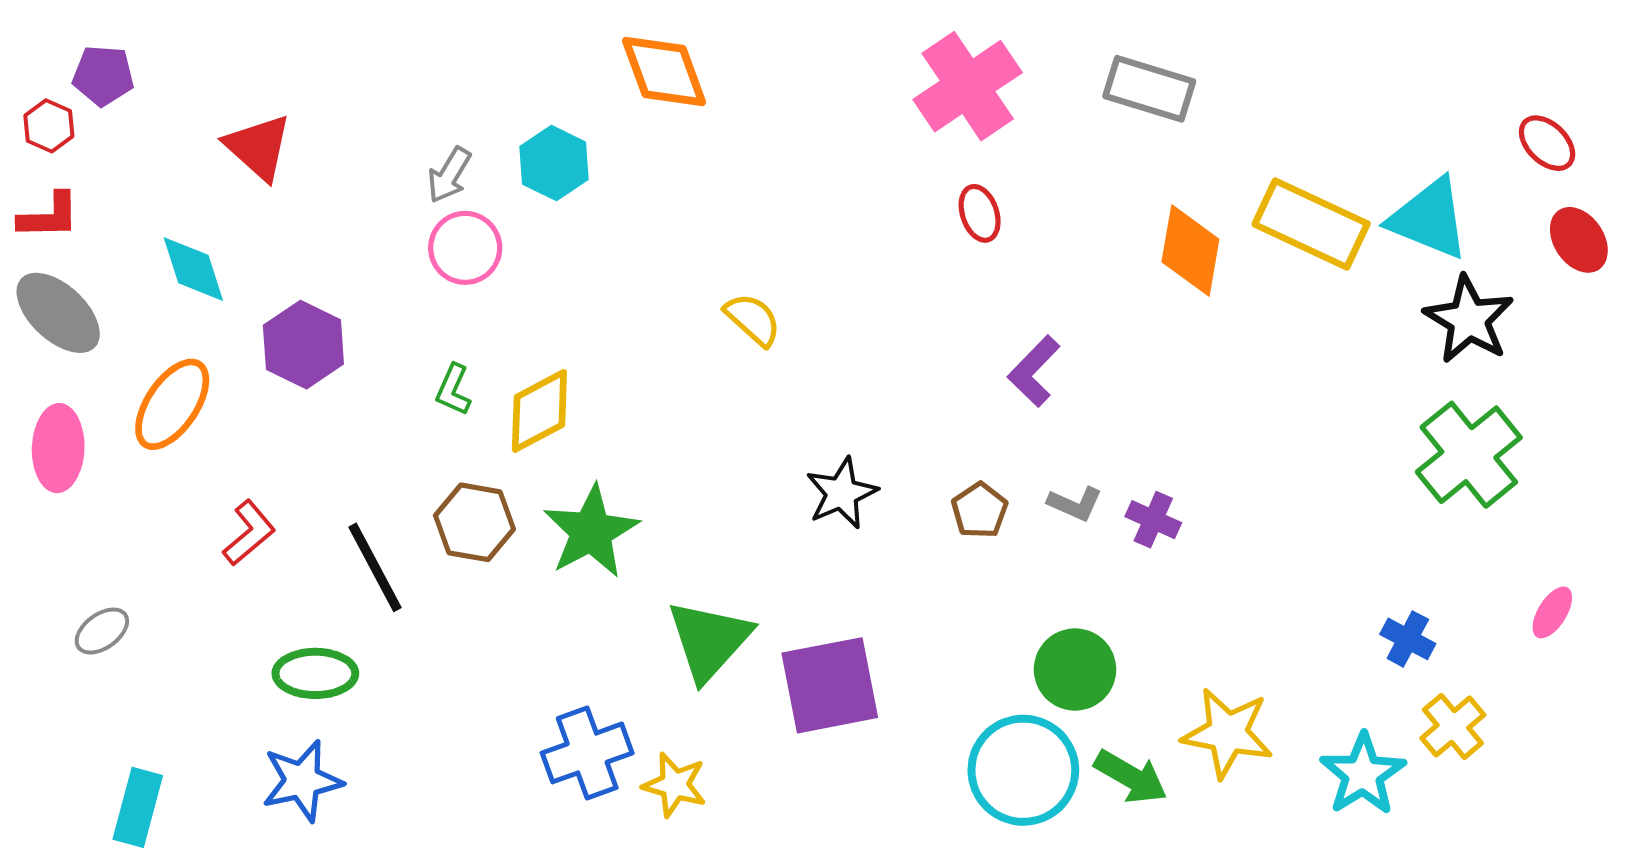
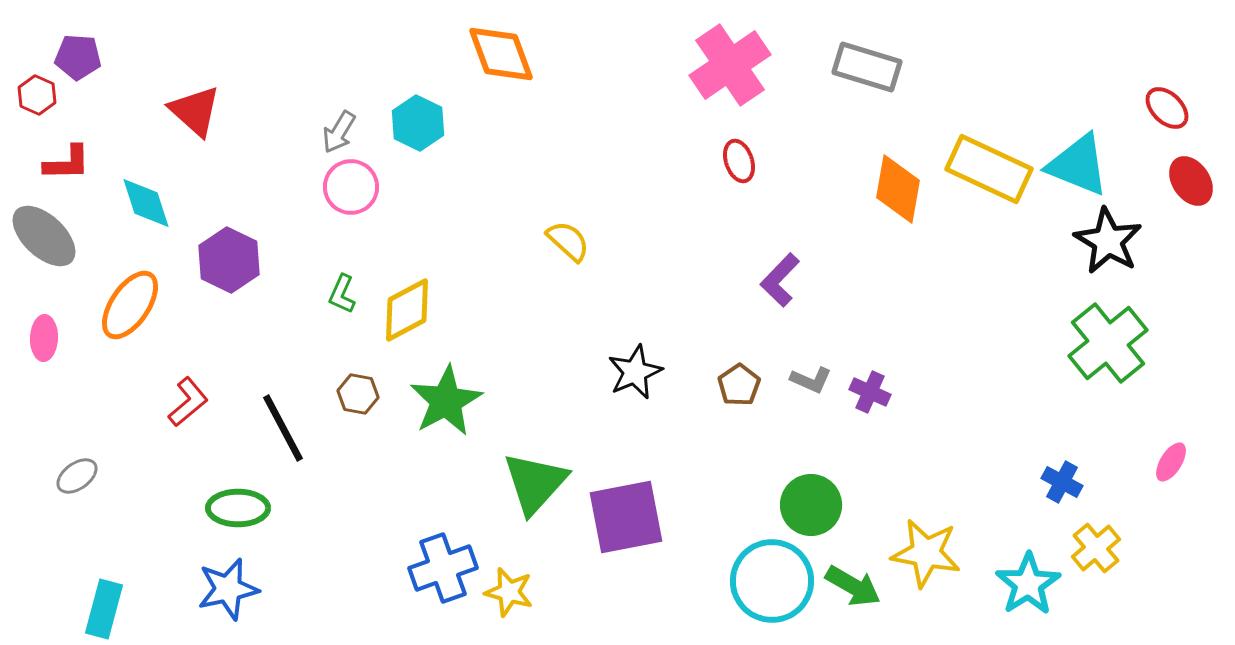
red L-shape: (49, 216) -> (67, 163), moved
pink ellipse: (58, 448) -> (44, 338), size x0.7
brown hexagon: (474, 522) -> (358, 394), size x0.7

